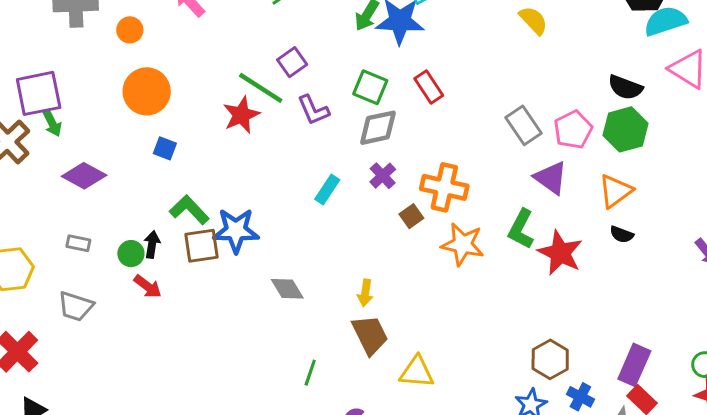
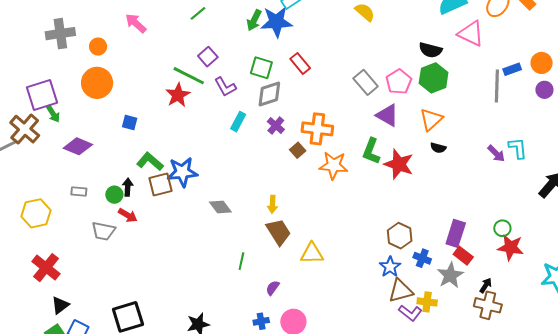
orange circle: (147, 91) -> (97, 83), moved
cyan rectangle: (327, 189) -> (238, 122), moved
gray trapezoid: (76, 306) -> (103, 231), moved

